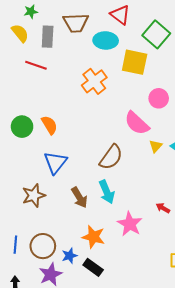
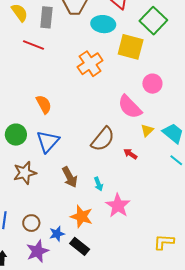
green circle: (22, 127) -> (16, 135), moved
cyan arrow: (107, 192) -> (98, 184), moved, size x0.6
red arrow: (163, 208) -> (130, 154), moved
brown circle: (43, 246) -> (31, 223), size x0.7

